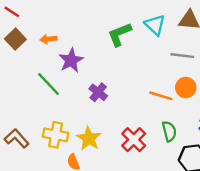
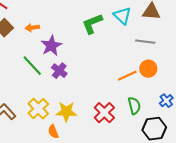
purple cross: (98, 92) -> (59, 71), moved
orange line: (161, 96) -> (127, 76), turned -42
yellow cross: (56, 135) -> (38, 109), turned 35
yellow star: (89, 138) -> (66, 112), turned -30

